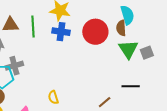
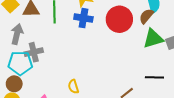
brown semicircle: (121, 28) -> (146, 16), turned 42
green triangle: (128, 49) -> (153, 39), turned 45

